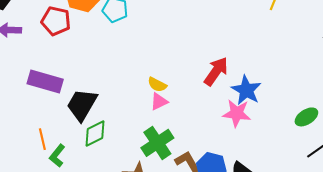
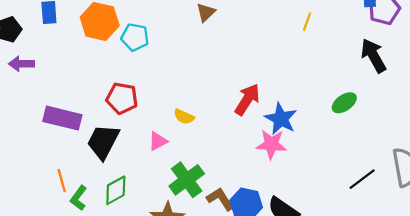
red pentagon: (56, 21) -> (122, 98), moved
pink triangle: (159, 102) -> (158, 141), moved
green ellipse: (306, 117) -> (344, 103), moved
green diamond: (95, 133) -> (116, 190), moved

